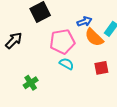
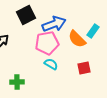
blue arrow: (85, 21) -> (54, 24), moved, size x1.6
green cross: (31, 83) -> (17, 82), turned 32

